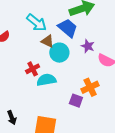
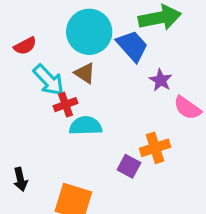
cyan arrow: (37, 23) -> (49, 80), moved
brown triangle: (48, 41) -> (85, 73), moved
cyan circle: (59, 53) -> (89, 32), moved, size x1.4

